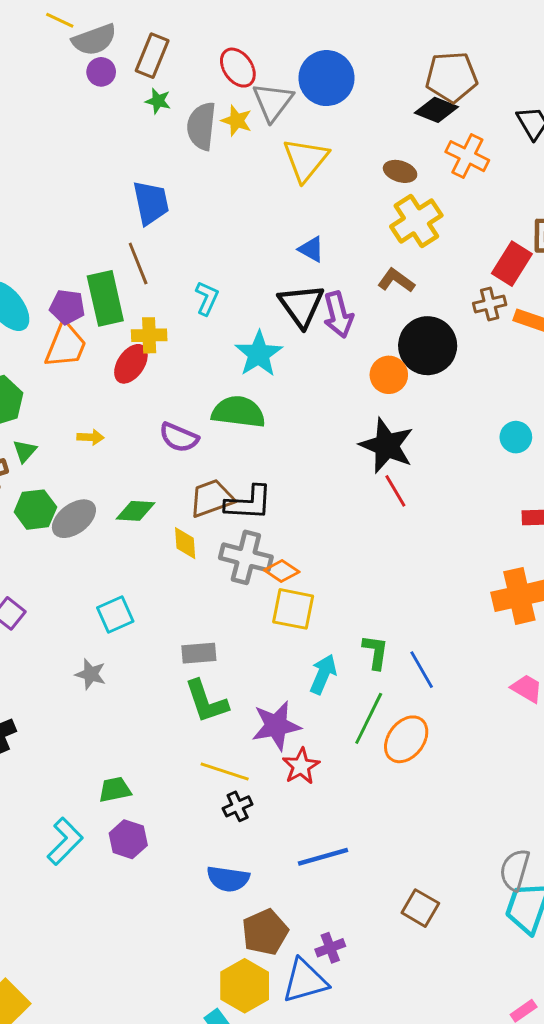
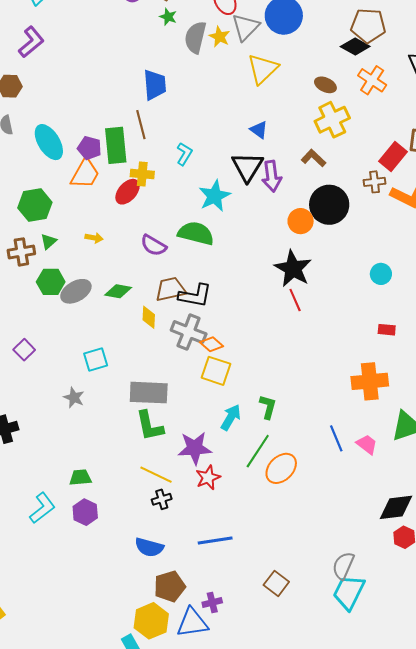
gray rectangle: (199, 653) -> (149, 393), size x1.6
blue line: (422, 670) -> (336, 438), moved

